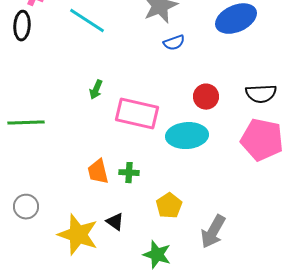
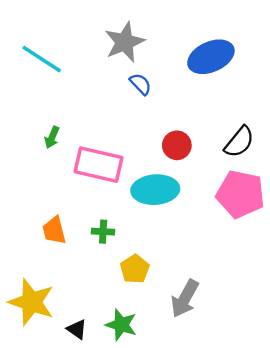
blue semicircle: (174, 43) -> (141, 84), turned -115
black semicircle: (261, 94) -> (239, 142), turned -48
green cross: (129, 173) -> (103, 232), moved
black triangle: (115, 222) -> (77, 329), moved

